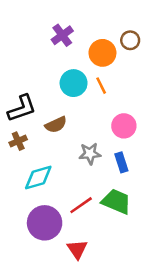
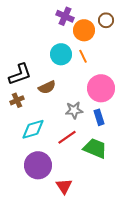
purple cross: (62, 35) -> (65, 16), moved, turned -30
pink circle: (124, 126) -> (101, 88), size x1.4
red line: (81, 205) -> (67, 137), moved

